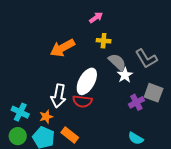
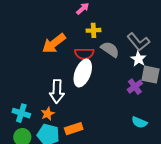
white star: (125, 75) -> (138, 59), moved
red semicircle: (82, 101) -> (84, 54), moved
orange rectangle: (70, 135) -> (74, 129), turned -48

